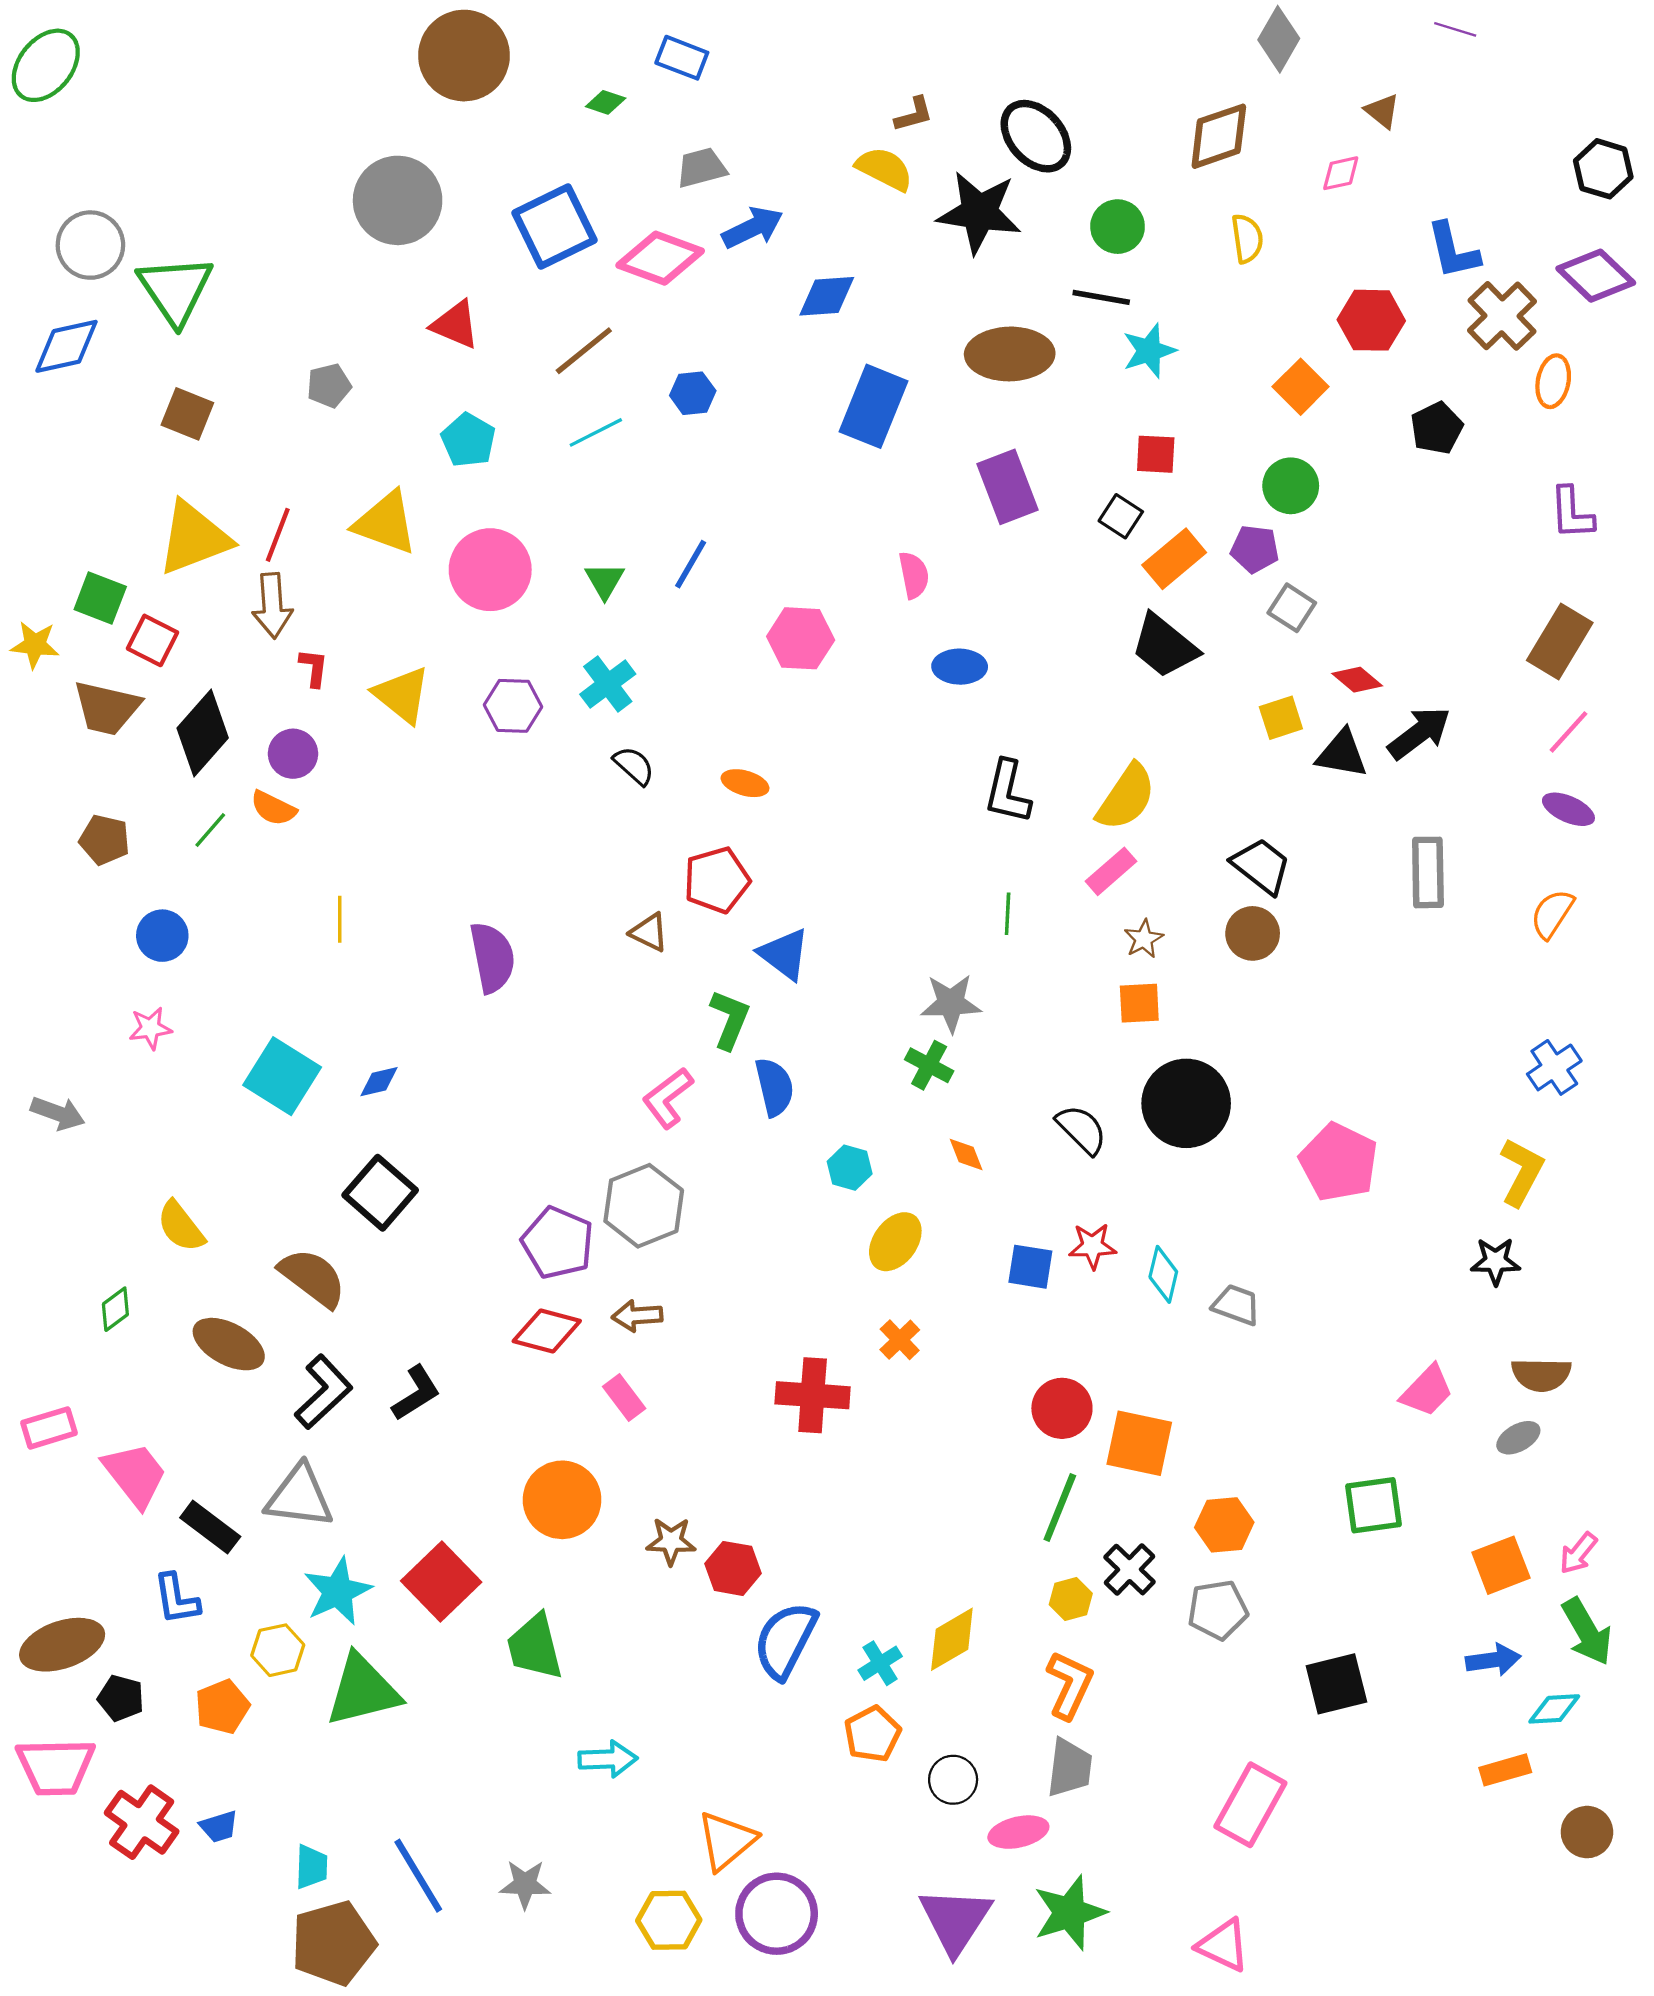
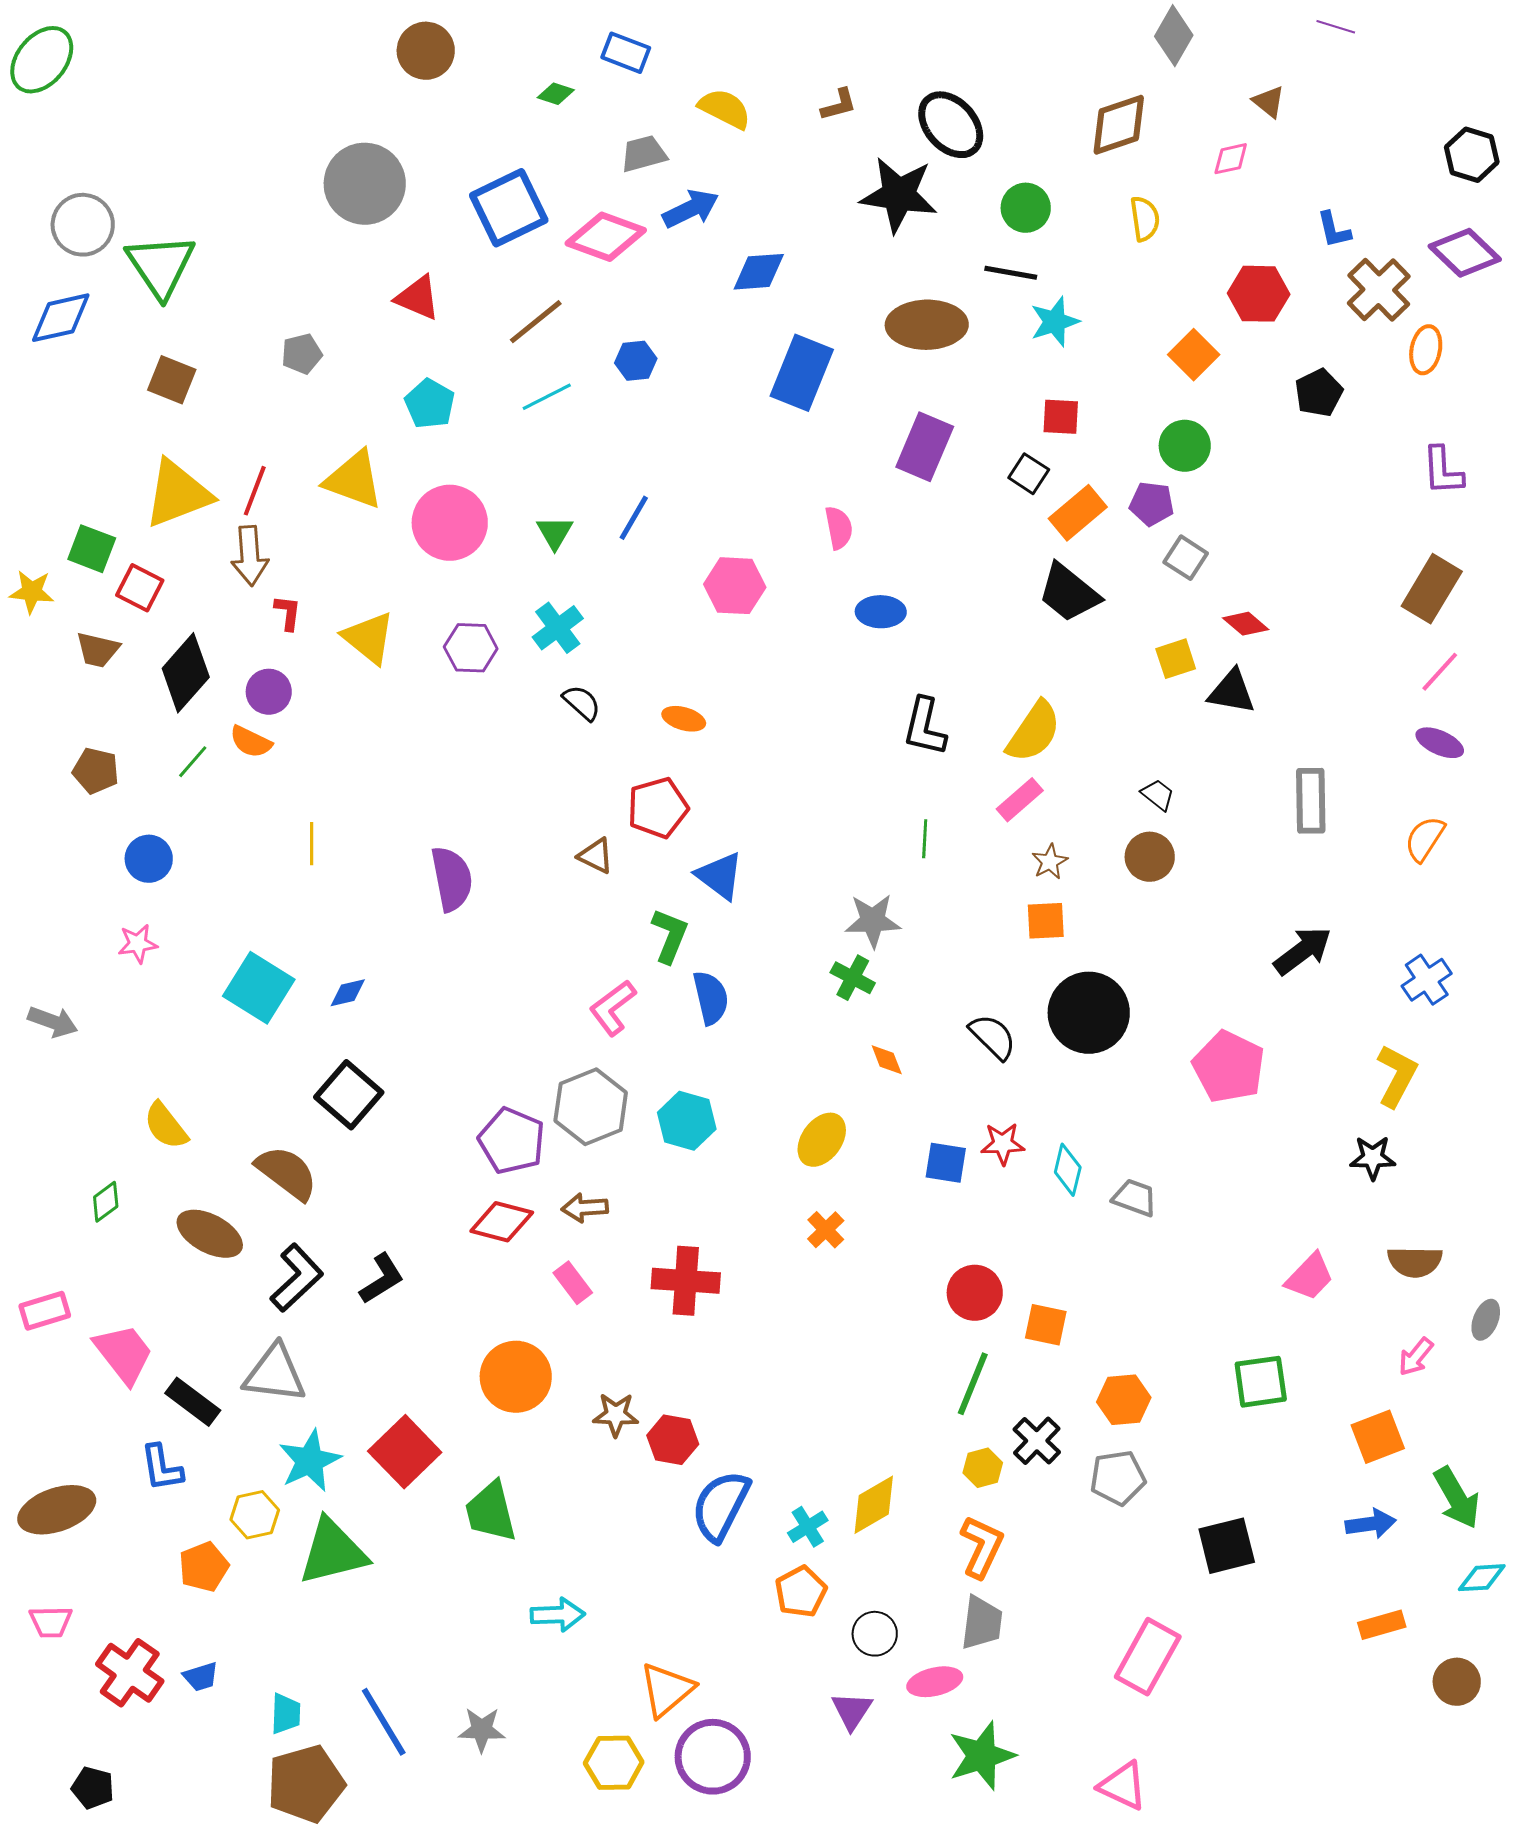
brown circle: (464, 56) -> (426, 51), size x0.7
yellow semicircle: (884, 169) -> (725, 109), moved
blue L-shape: (1453, 251) -> (1334, 230), size x0.7
purple rectangle: (1008, 487) -> (925, 447), turned 44
brown trapezoid: (107, 708) -> (98, 650), size x0.7
black arrow: (1419, 733) -> (1303, 951), moved
black trapezoid: (1261, 866) -> (1158, 795), size x0.6
cyan hexagon: (850, 1168) -> (687, 1121), moved, size x1.4
red cross: (813, 1395) -> (686, 1281), moved
gray ellipse: (1518, 1438) -> (1486, 1320), moved, turned -39
orange square: (1139, 1443) -> (1046, 1325), size x0.7
pink arrow: (1578, 1553) -> (1416, 1357), moved
black pentagon: (121, 1698) -> (93, 1788), moved
cyan diamond: (1554, 1709) -> (1482, 1578), moved
pink trapezoid: (56, 1767) -> (51, 1622), size x0.6
purple triangle: (955, 1920) -> (852, 1711), moved, size x0.6

